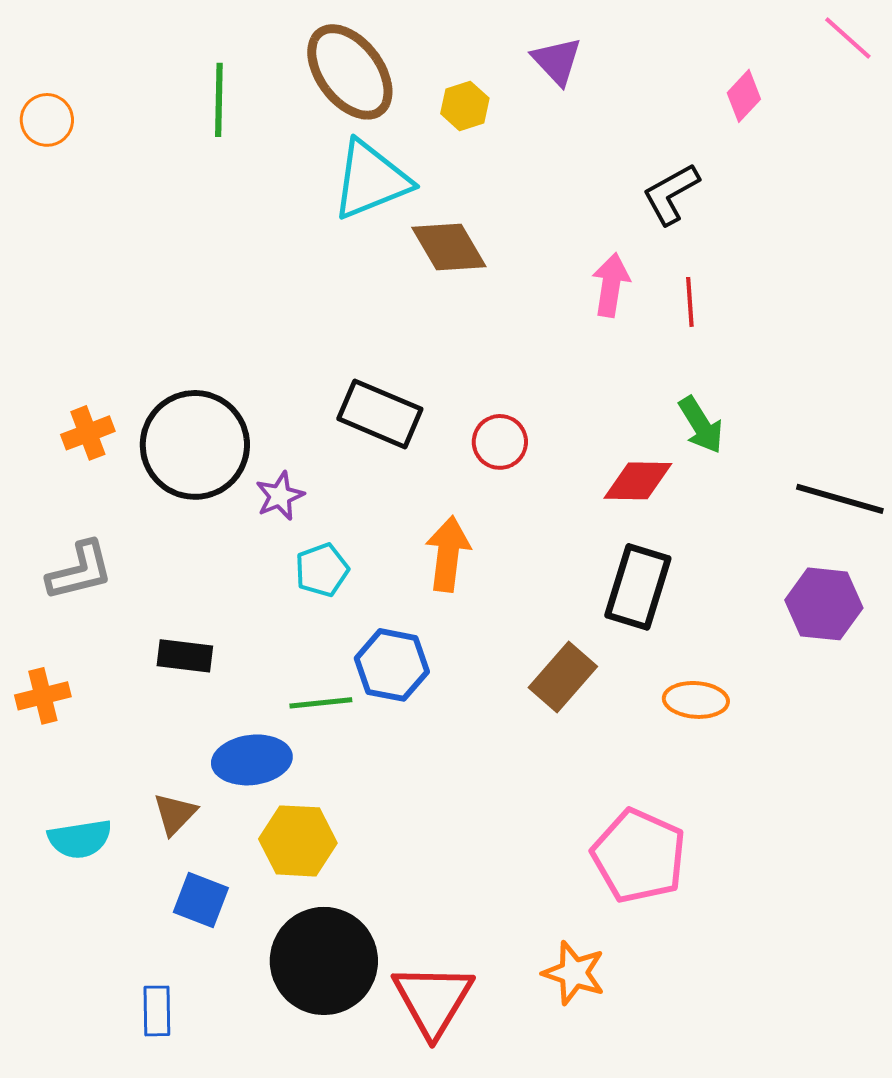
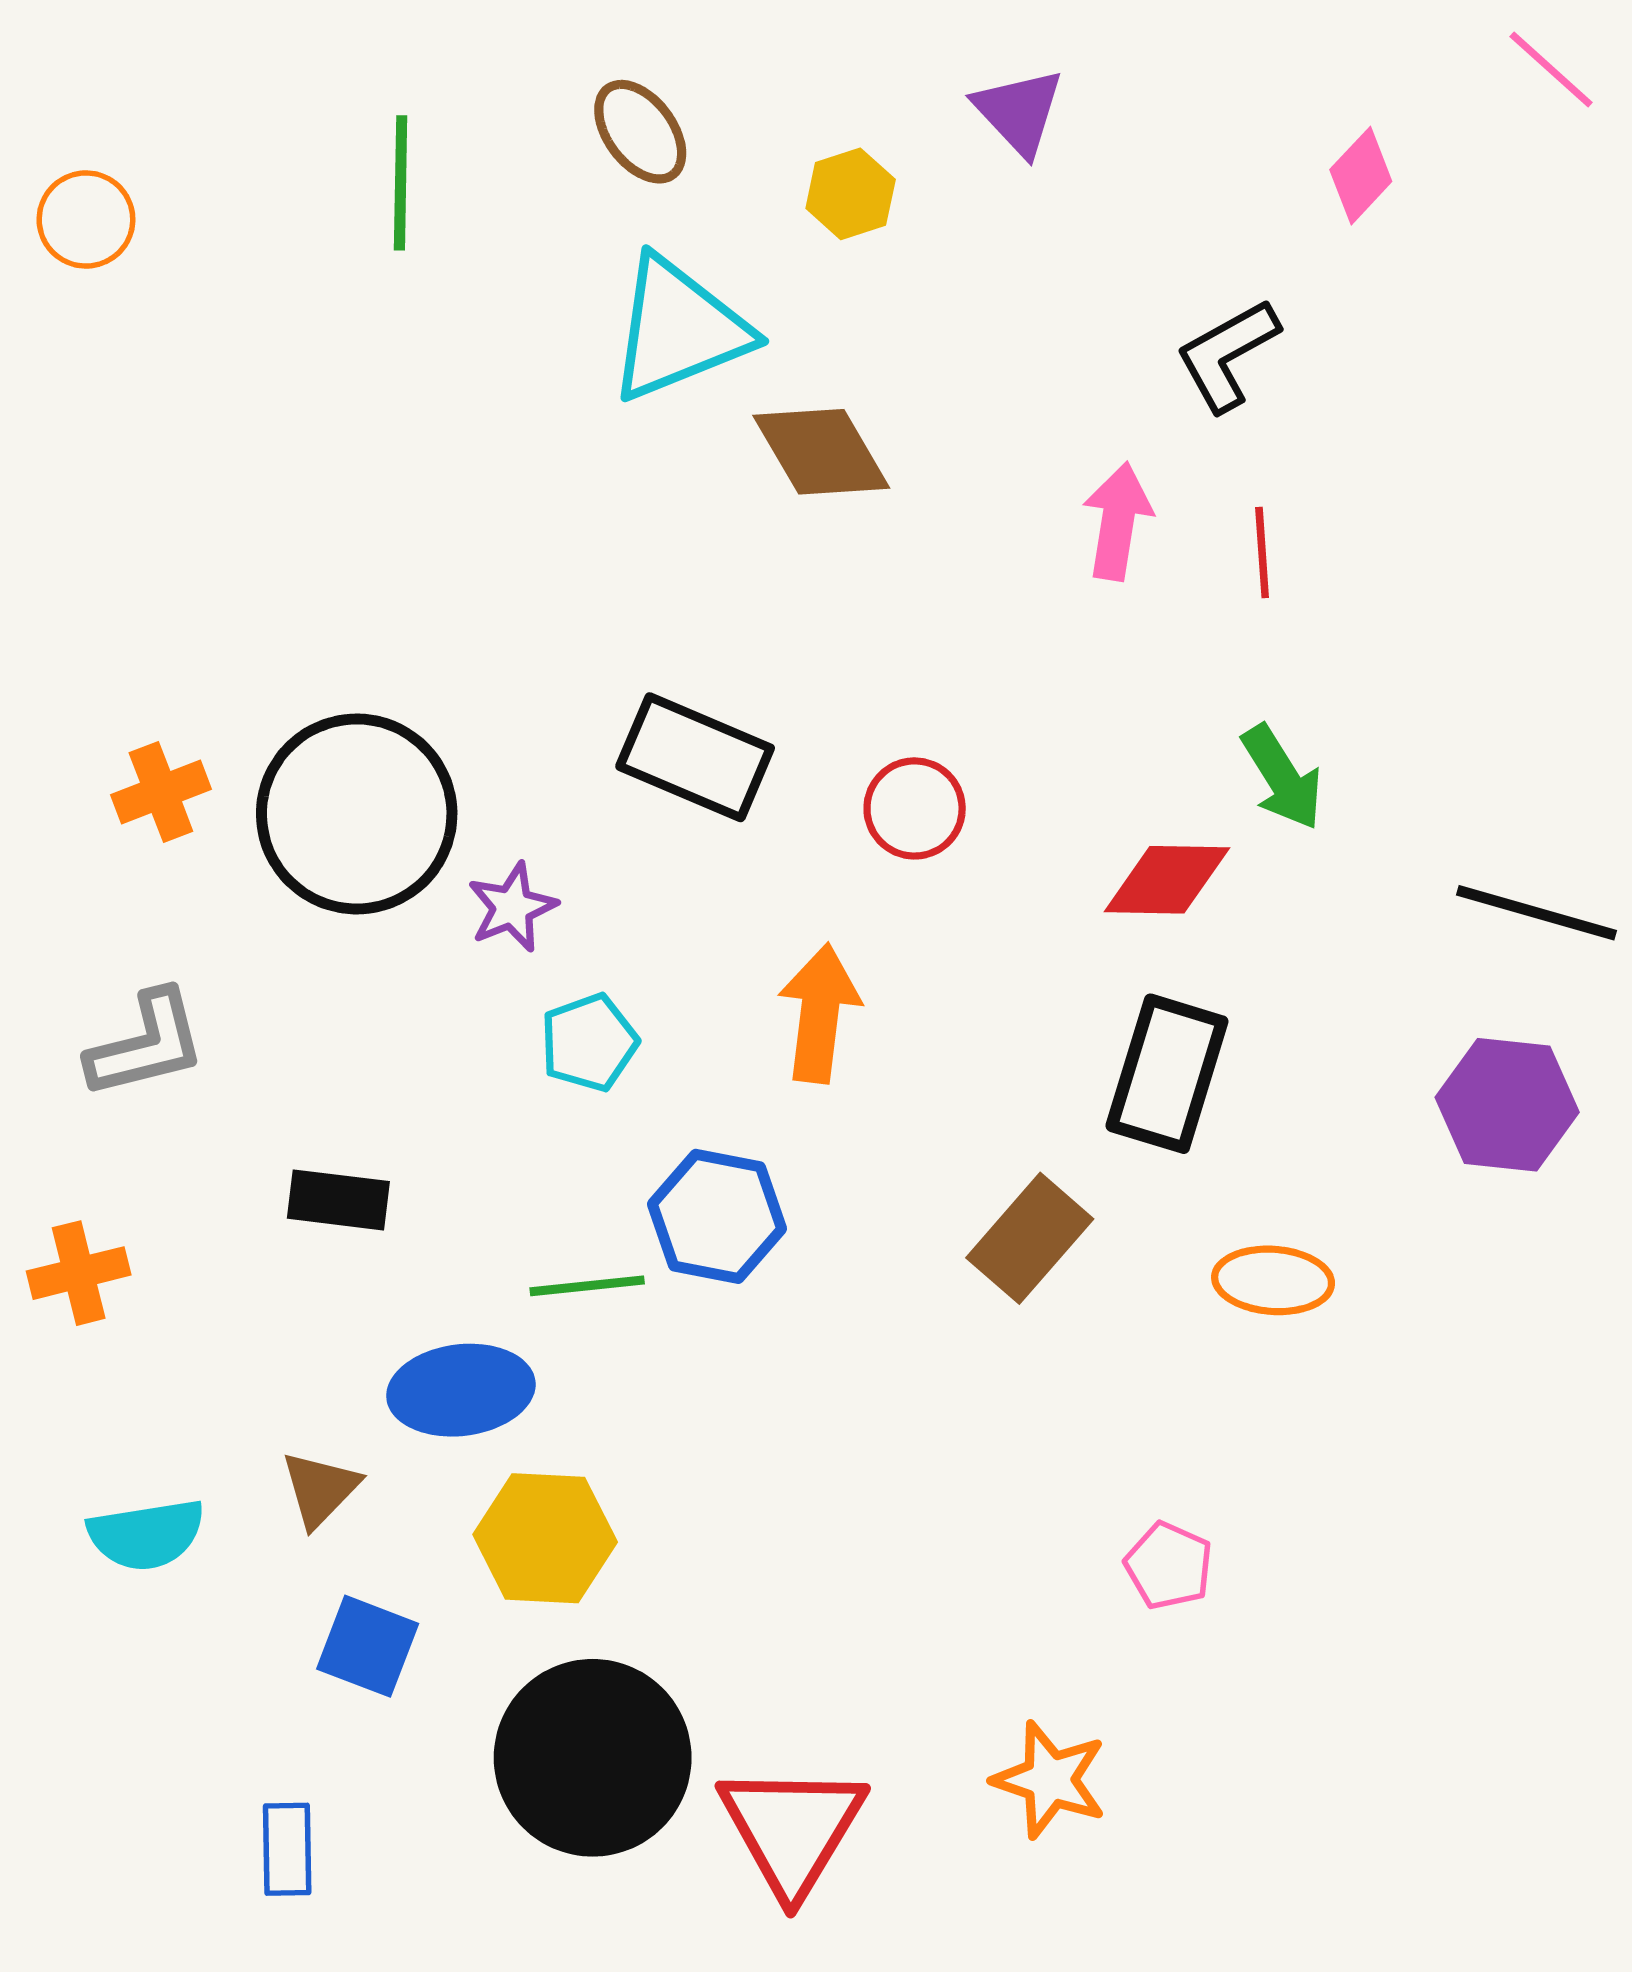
brown ellipse: (350, 72) -> (640, 132), size x0.6
pink pentagon: (639, 856) -> (1169, 1566), size x0.5

